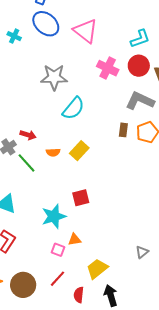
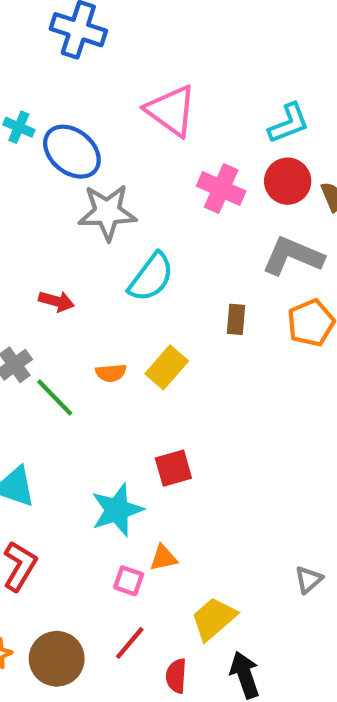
blue ellipse: (46, 24) -> (72, 152), moved
brown rectangle: (123, 130) -> (236, 319), moved
red arrow: (28, 135) -> (56, 301), moved

